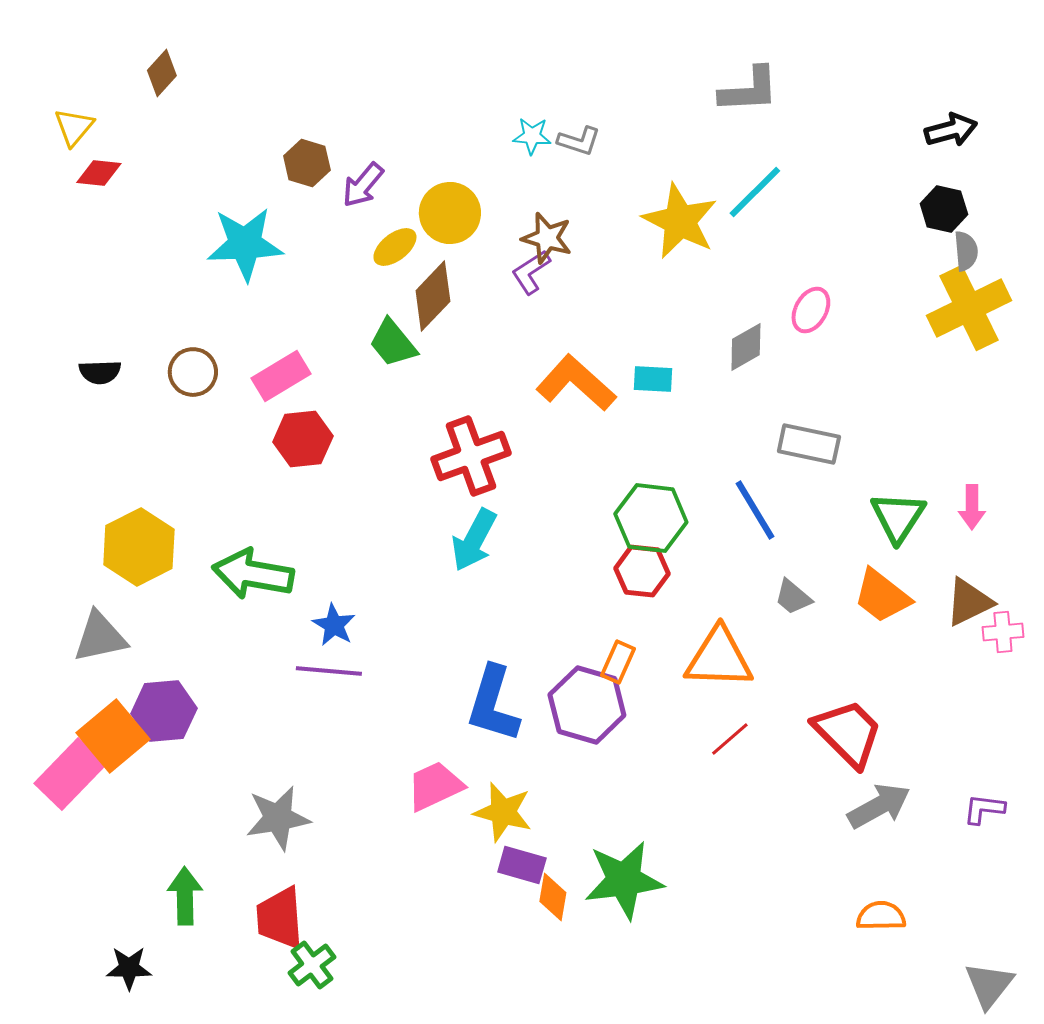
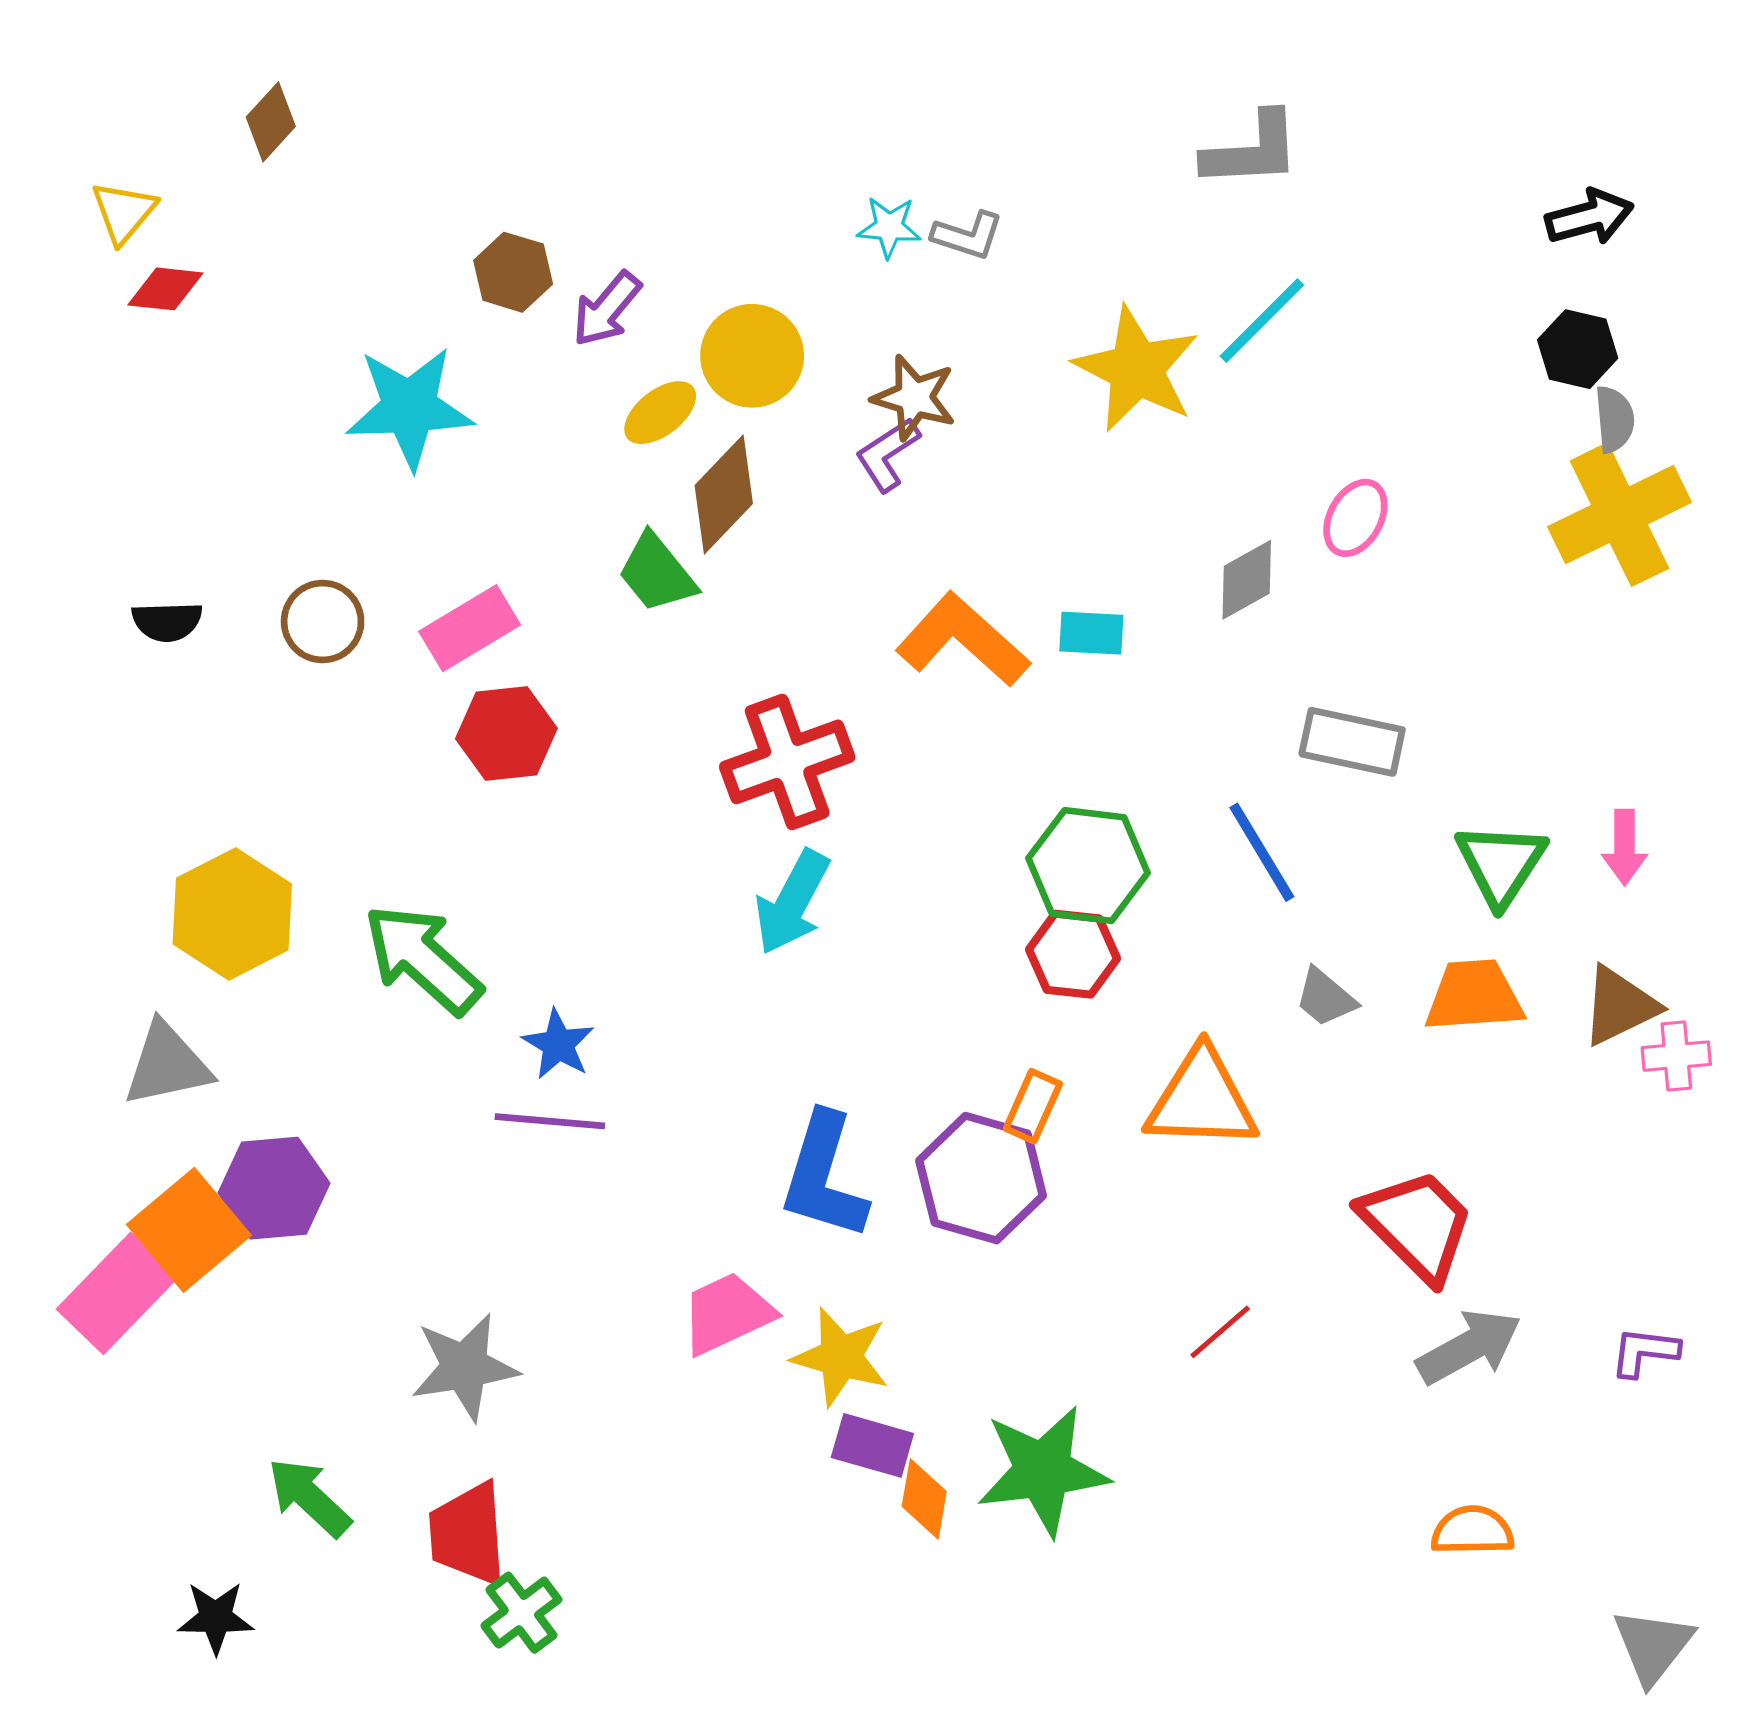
green arrow: (253, 574) -> (423, 959), turned 32
orange trapezoid: (882, 596) -> (1474, 996), turned 138
red line: (730, 739) -> (1220, 1332), moved
green arrow: (185, 896) -> (309, 1497), turned -46

